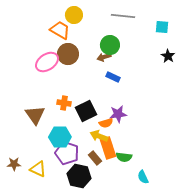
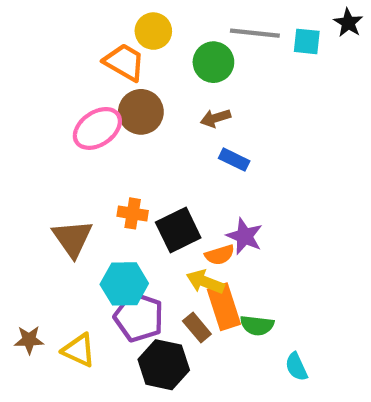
cyan square: (162, 27) -> (307, 41), moved
green circle: (110, 45) -> (213, 62), moved
black star: (168, 56) -> (348, 23), moved
purple star: (118, 114) -> (245, 236), turned 30

